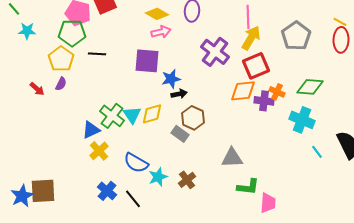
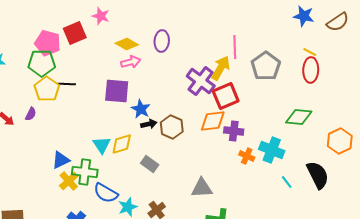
pink line: (248, 17) -> (235, 47), moved
purple cross: (215, 52) -> (201, 81), moved
yellow pentagon: (61, 59) -> (47, 89), moved
blue star: (171, 79) -> (141, 109), turned -30
green diamond: (310, 87) -> (299, 117), moved
orange cross: (277, 92) -> (247, 156), moved
green cross: (112, 116) -> (85, 172), moved, turned -30
brown hexagon: (193, 118) -> (172, 127), moved

